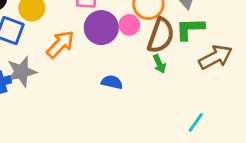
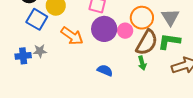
orange arrow: (60, 44) -> (72, 36), turned 70
gray star: (21, 72) -> (40, 51), size x0.6

